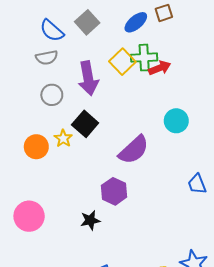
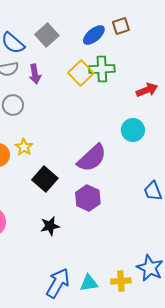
red arrow: (160, 68) -> (147, 90), moved
purple arrow: (88, 78) -> (35, 74), moved, size x0.6
black square: (85, 124) -> (45, 179), moved
purple hexagon: (114, 191) -> (88, 198), moved

